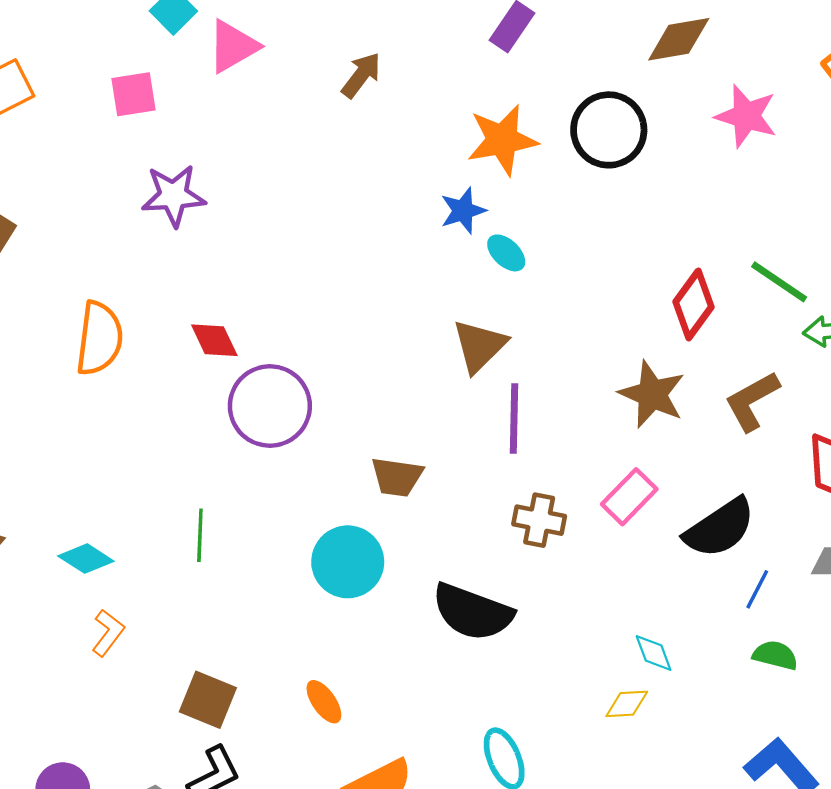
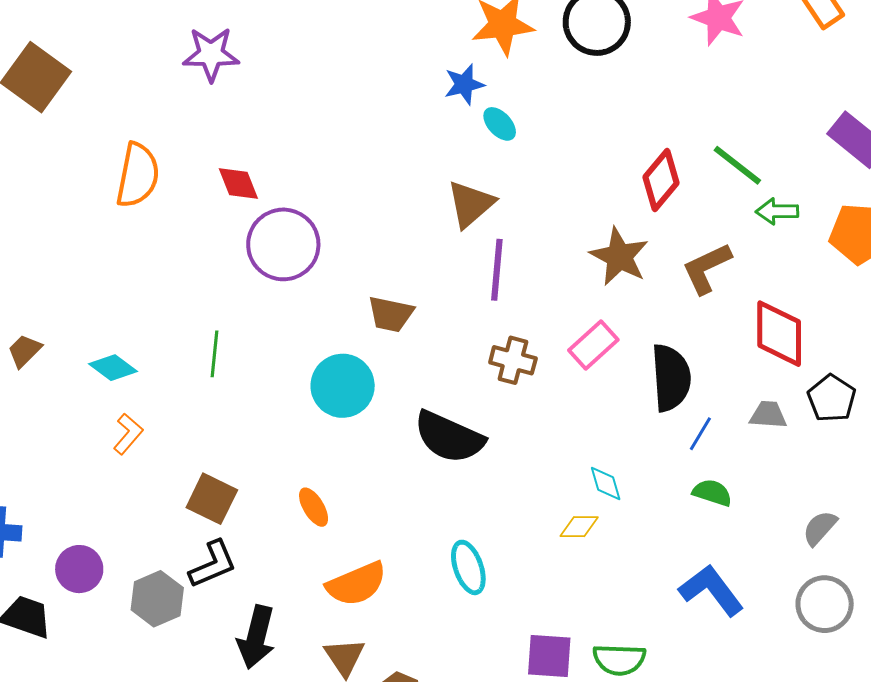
black semicircle: (720, 528) -> (671, 378), turned -64

